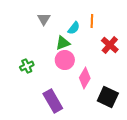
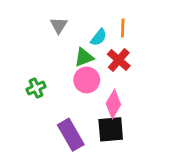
red cross: (110, 45) -> (119, 60), moved
black square: (108, 97) -> (111, 129), moved, turned -30

